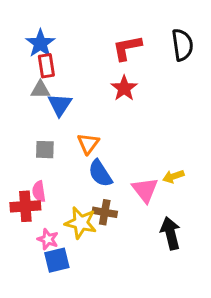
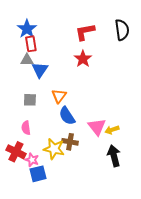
yellow arrow: (173, 176) -> (112, 130), moved
red cross: (25, 206) -> (16, 152), moved, turned 30

